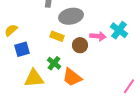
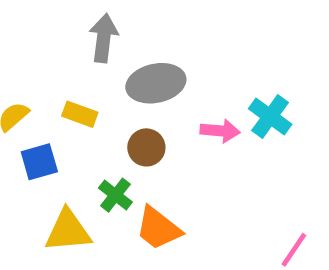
yellow rectangle: (57, 36) -> (80, 114), moved
brown circle: (80, 45) -> (146, 147), moved

